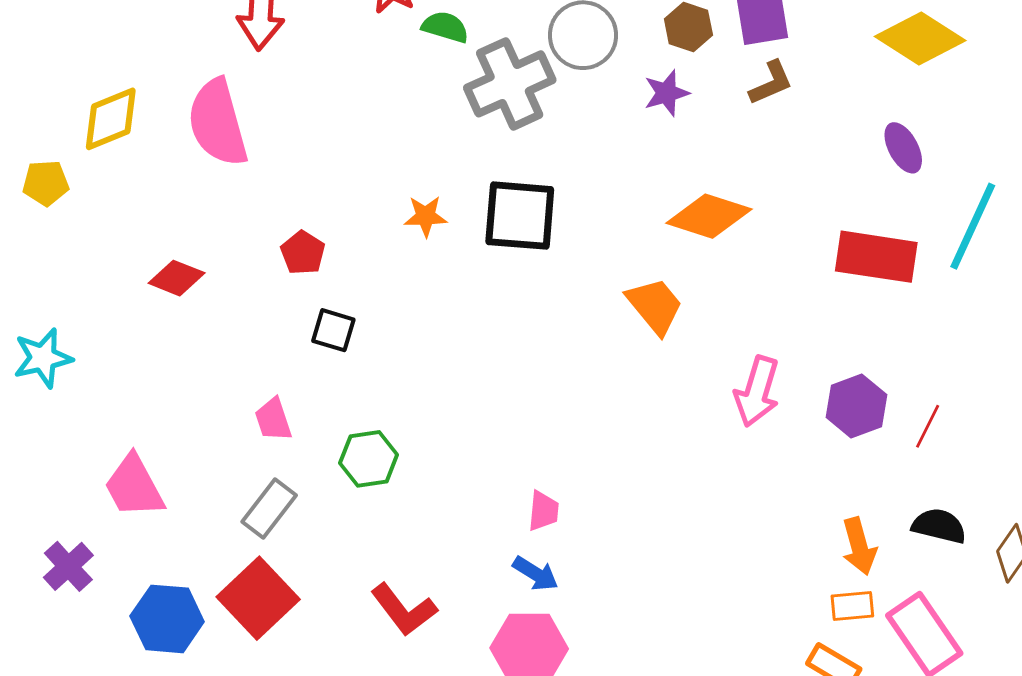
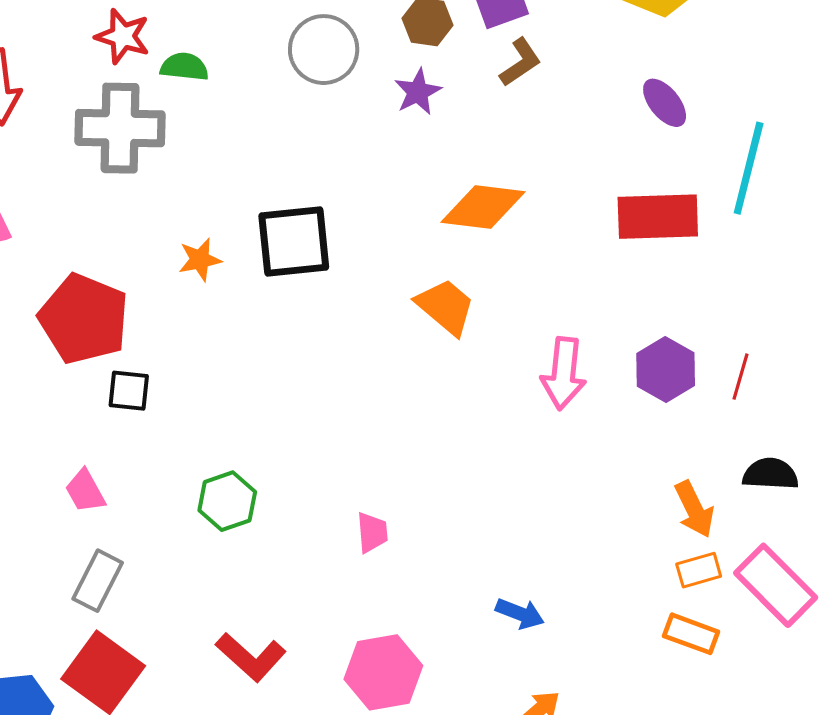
gray cross: (510, 84) -> (120, 128), moved, turned 36
red pentagon: (303, 253) -> (84, 319), size x2.0
green hexagon: (369, 459) -> (227, 501), moved
blue arrow: (536, 574) -> (520, 613), moved

